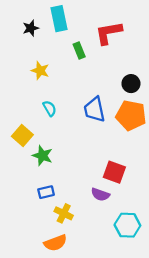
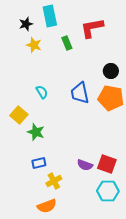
yellow star: (40, 71) -> (34, 45), moved
red square: (114, 172) -> (107, 164), moved
yellow cross: (64, 213) -> (54, 181), turned 35

